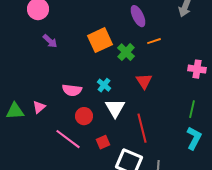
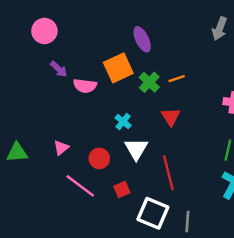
purple ellipse: (138, 16) -> (142, 39), moved
orange line: (154, 41) -> (177, 79), moved
pink semicircle: (72, 90) -> (85, 86), moved
pink triangle: (39, 107) -> (61, 148), moved

